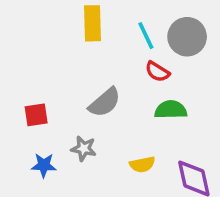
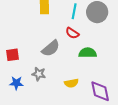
cyan line: (146, 36) -> (74, 11), turned 35
red semicircle: (157, 72) -> (72, 33), moved

